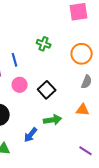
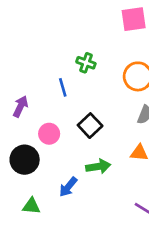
blue line: (15, 60) -> (63, 87), moved
pink circle: (20, 85) -> (49, 134), moved

